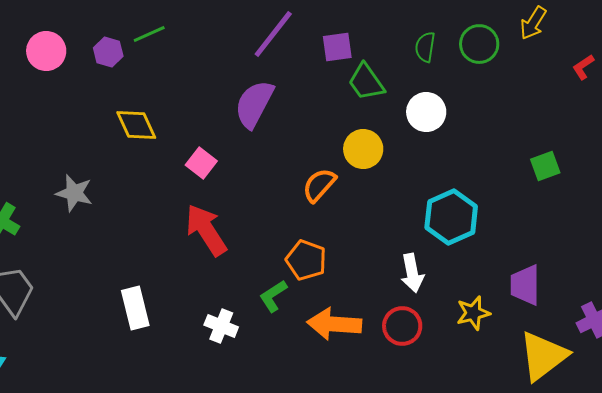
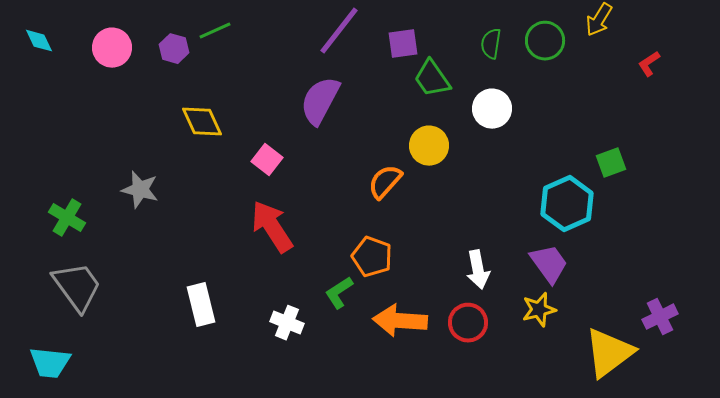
cyan hexagon: (451, 217) -> (567, 204), moved
purple trapezoid: (525, 285) -> (549, 264), moved, turned 144

